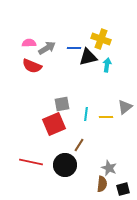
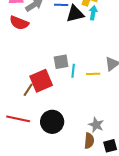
cyan arrow: (107, 65) -> (93, 13), moved
gray square: (62, 104) -> (61, 62), moved
brown line: (79, 145) -> (28, 90), moved

